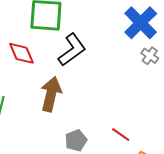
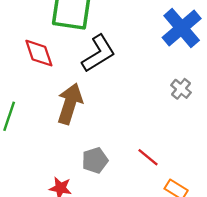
gray cross: (150, 56) -> (181, 89), moved

